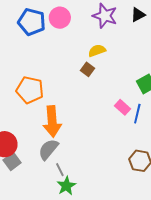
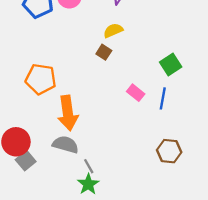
pink rectangle: (122, 107) -> (136, 93), moved
gray semicircle: (48, 149) -> (66, 145), turned 70
gray line: (60, 170) -> (89, 166), moved

